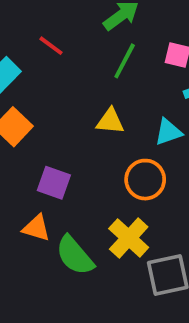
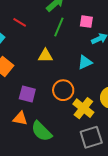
yellow triangle: (110, 121) -> (45, 56), moved
orange circle: (145, 180) -> (63, 90), moved
yellow cross: (129, 238) -> (83, 108), moved

